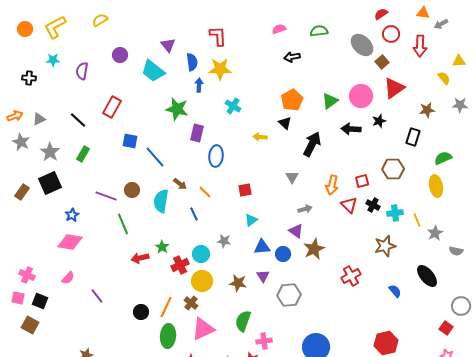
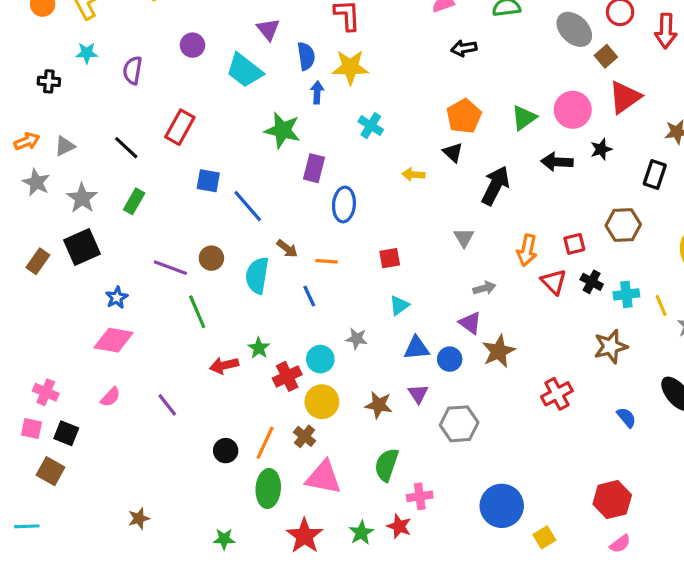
orange line: (205, 192) -> (327, 261), turned -40
purple line: (97, 296) -> (167, 405), moved
pink triangle: (203, 329) -> (323, 477), turned 35

